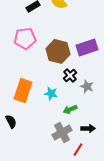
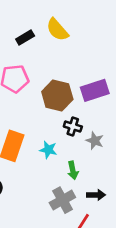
black cross: (70, 75) -> (73, 126), turned -32
green arrow: (70, 109) -> (73, 170), turned -80

